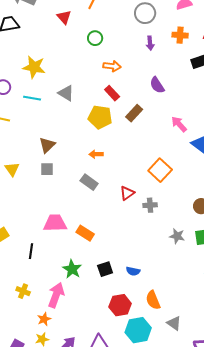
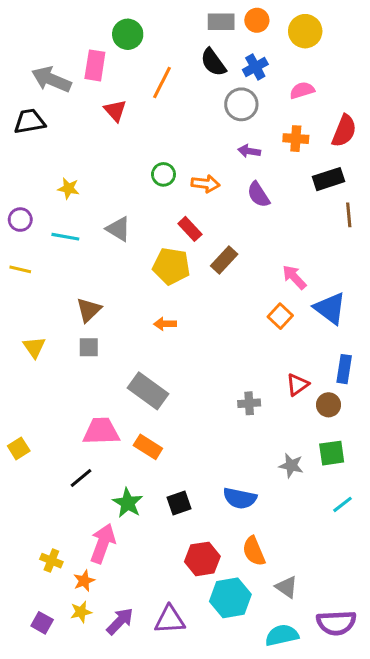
green circle: (95, 38) -> (163, 174), moved
purple arrow: (150, 43) -> (249, 151), turned 104
orange arrow: (112, 66) -> (206, 184), moved
yellow star: (34, 67) -> (69, 188), size x0.6
purple semicircle: (157, 85) -> (258, 195), moved
orange square: (160, 170) -> (280, 316), moved, size x0.7
gray rectangle: (89, 182) -> (148, 391), moved, size x1.4
red triangle: (127, 193) -> (297, 385), moved
gray star: (177, 236) -> (291, 466), moved
black line: (31, 251) -> (81, 478), moved, turned 42
blue semicircle: (133, 271) -> (240, 498), moved, size x1.5
yellow cross: (23, 291) -> (51, 561), moved

